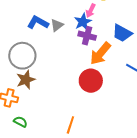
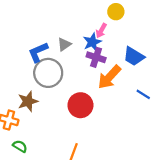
blue L-shape: (38, 22) -> (38, 52), moved, turned -55
gray circle: (22, 56) -> (48, 73), moved
red circle: (91, 81) -> (80, 105), moved

